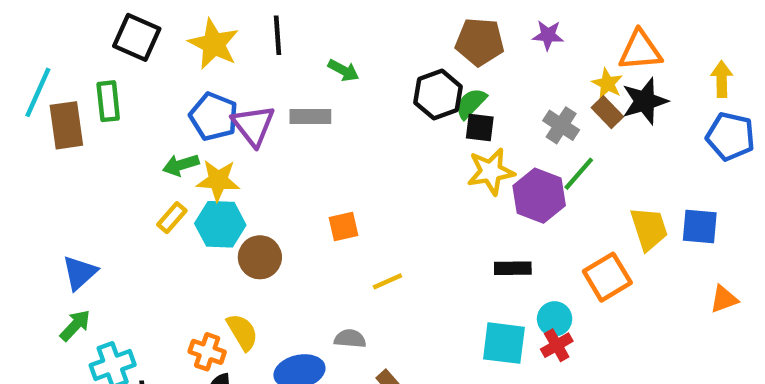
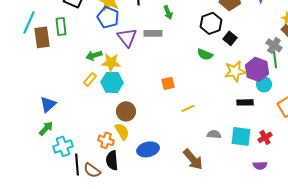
green arrow: (343, 70) -> (168, 12), turned 40
green semicircle: (471, 103) -> (205, 54), moved, turned -112
blue pentagon: (214, 117) -> (108, 17), moved
gray cross: (561, 125) -> (274, 45), moved
black square: (480, 128) -> (230, 38), turned 32
yellow star: (491, 172) -> (235, 71), moved
green line: (579, 174) -> (275, 59), turned -48
brown circle: (260, 257) -> (126, 111), moved
cyan circle: (555, 319) -> (264, 84), moved
gray semicircle: (350, 339) -> (214, 134), moved

